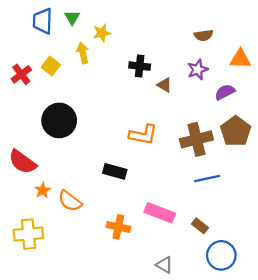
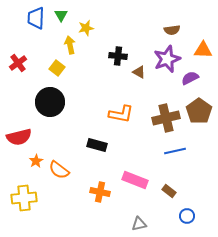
yellow square: (51, 66) -> (57, 68), moved
purple star: (198, 70) -> (167, 59), size x1.5
red semicircle: (22, 162) -> (19, 137), turned -50
blue circle: (221, 255) -> (187, 216), size x0.6
gray triangle: (165, 265) -> (139, 224), turned -42

